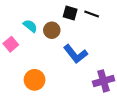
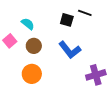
black square: (70, 13) -> (67, 20), moved
brown circle: (52, 30) -> (34, 46), moved

